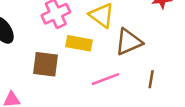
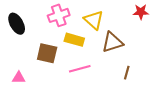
pink line: (105, 79) -> (80, 69), moved

